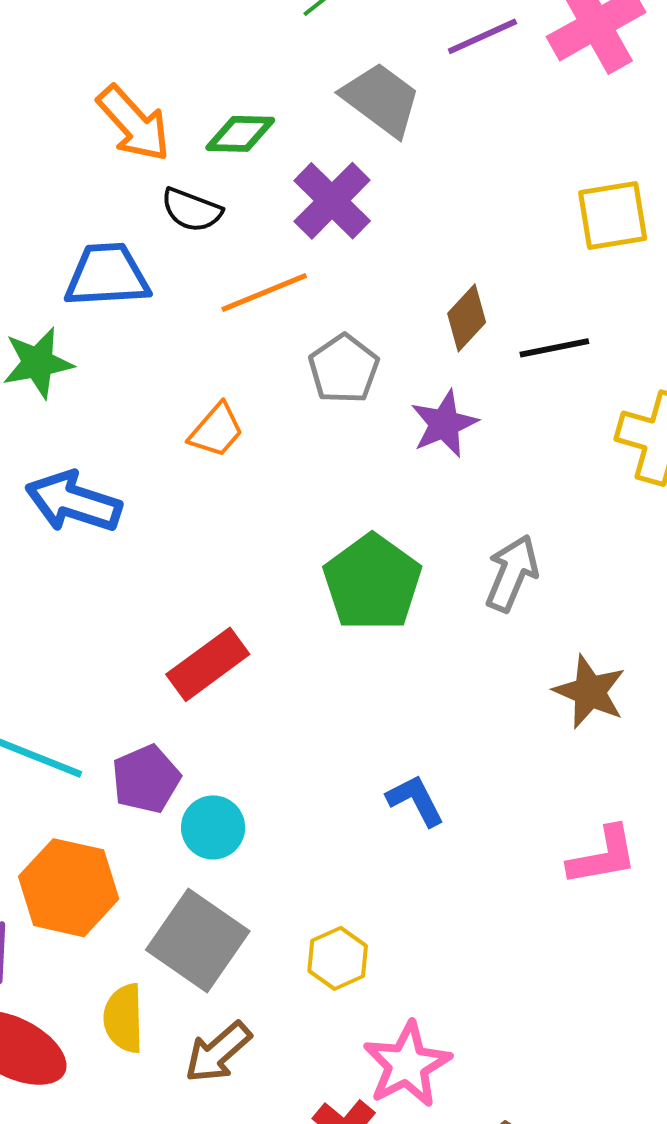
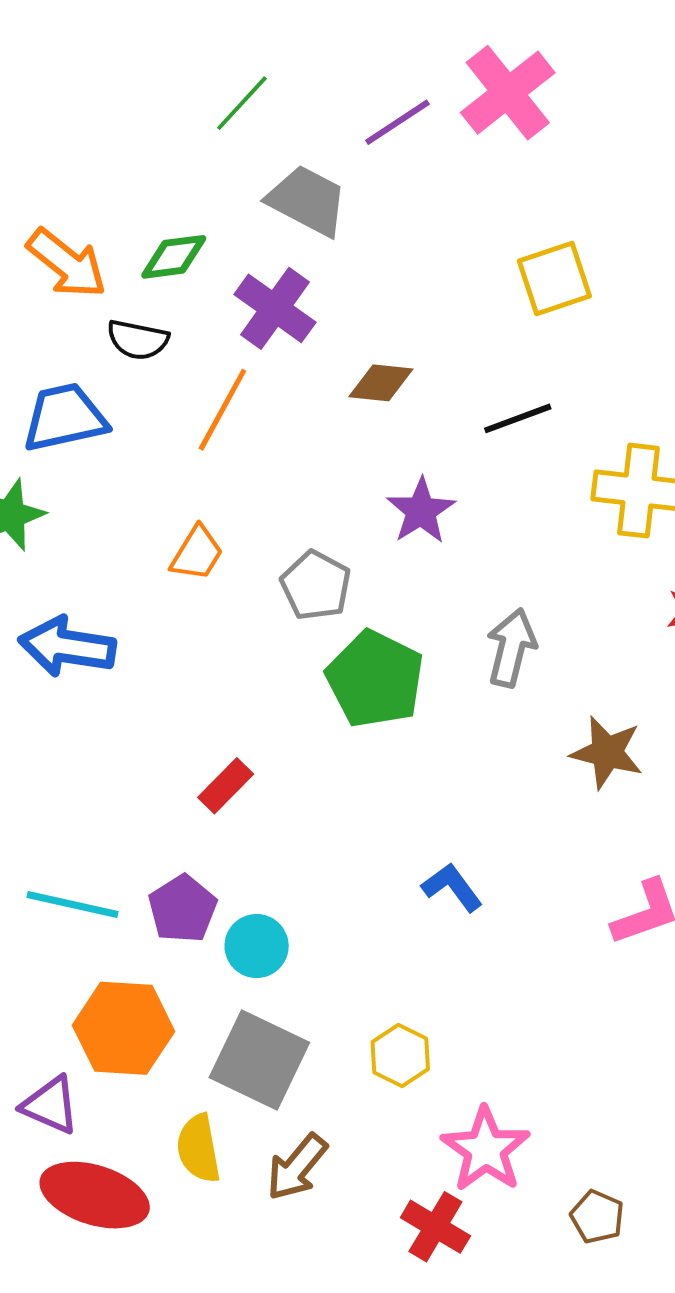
orange line: (264, 293) -> (222, 410), turned -30
brown diamond: (467, 318) -> (381, 383), moved, turned 62
gray pentagon: (344, 369) -> (316, 585), moved
red rectangle: (208, 664) -> (226, 786), size x0.7

